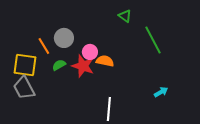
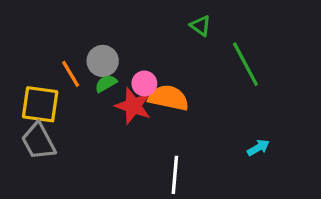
orange semicircle: (105, 61) -> (168, 98), size x1.4
green semicircle: (59, 65) -> (106, 83), moved

